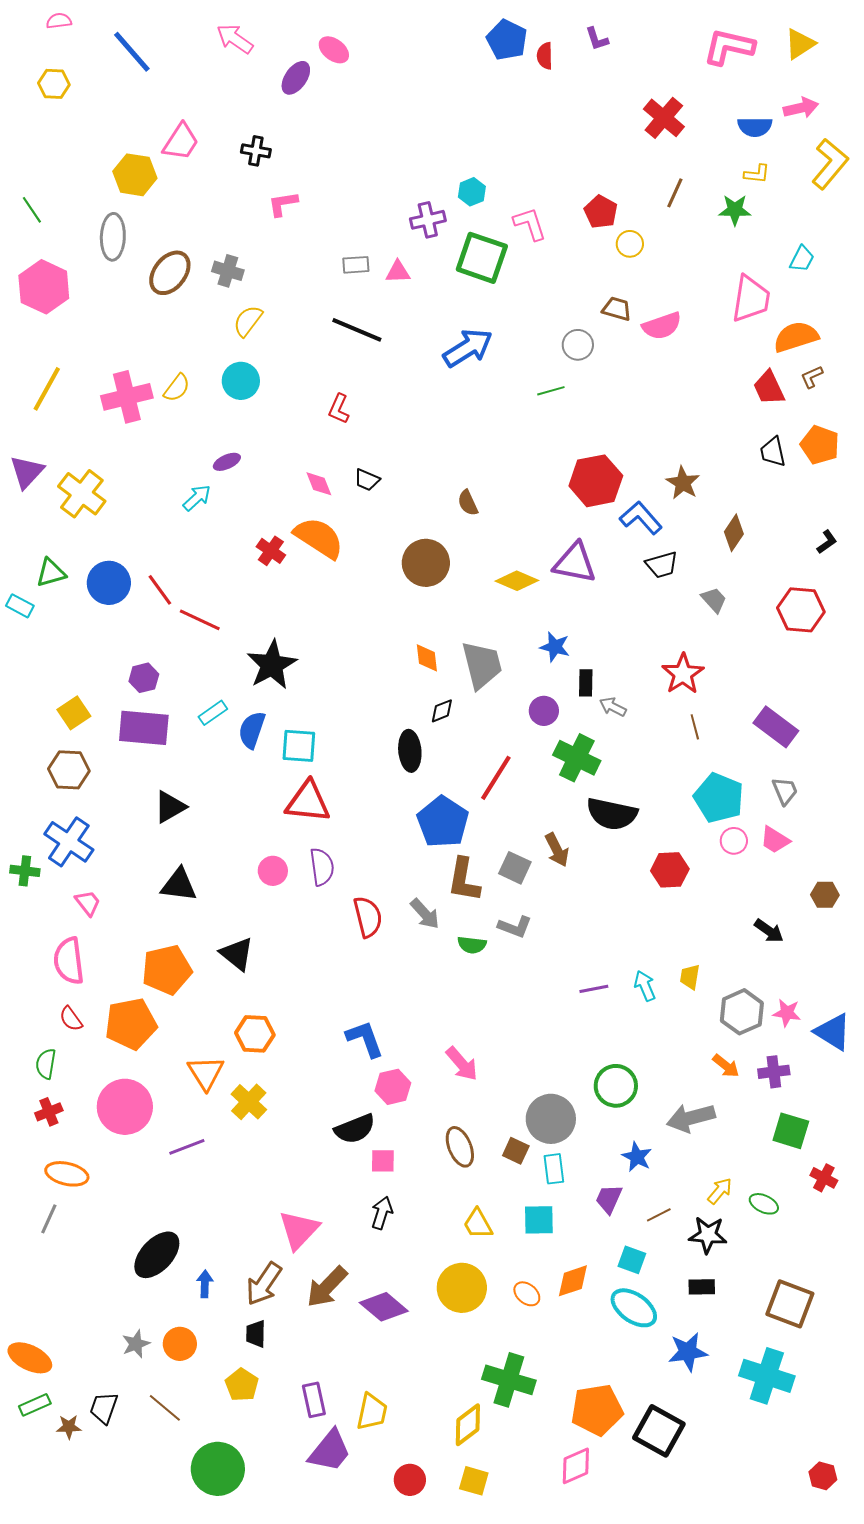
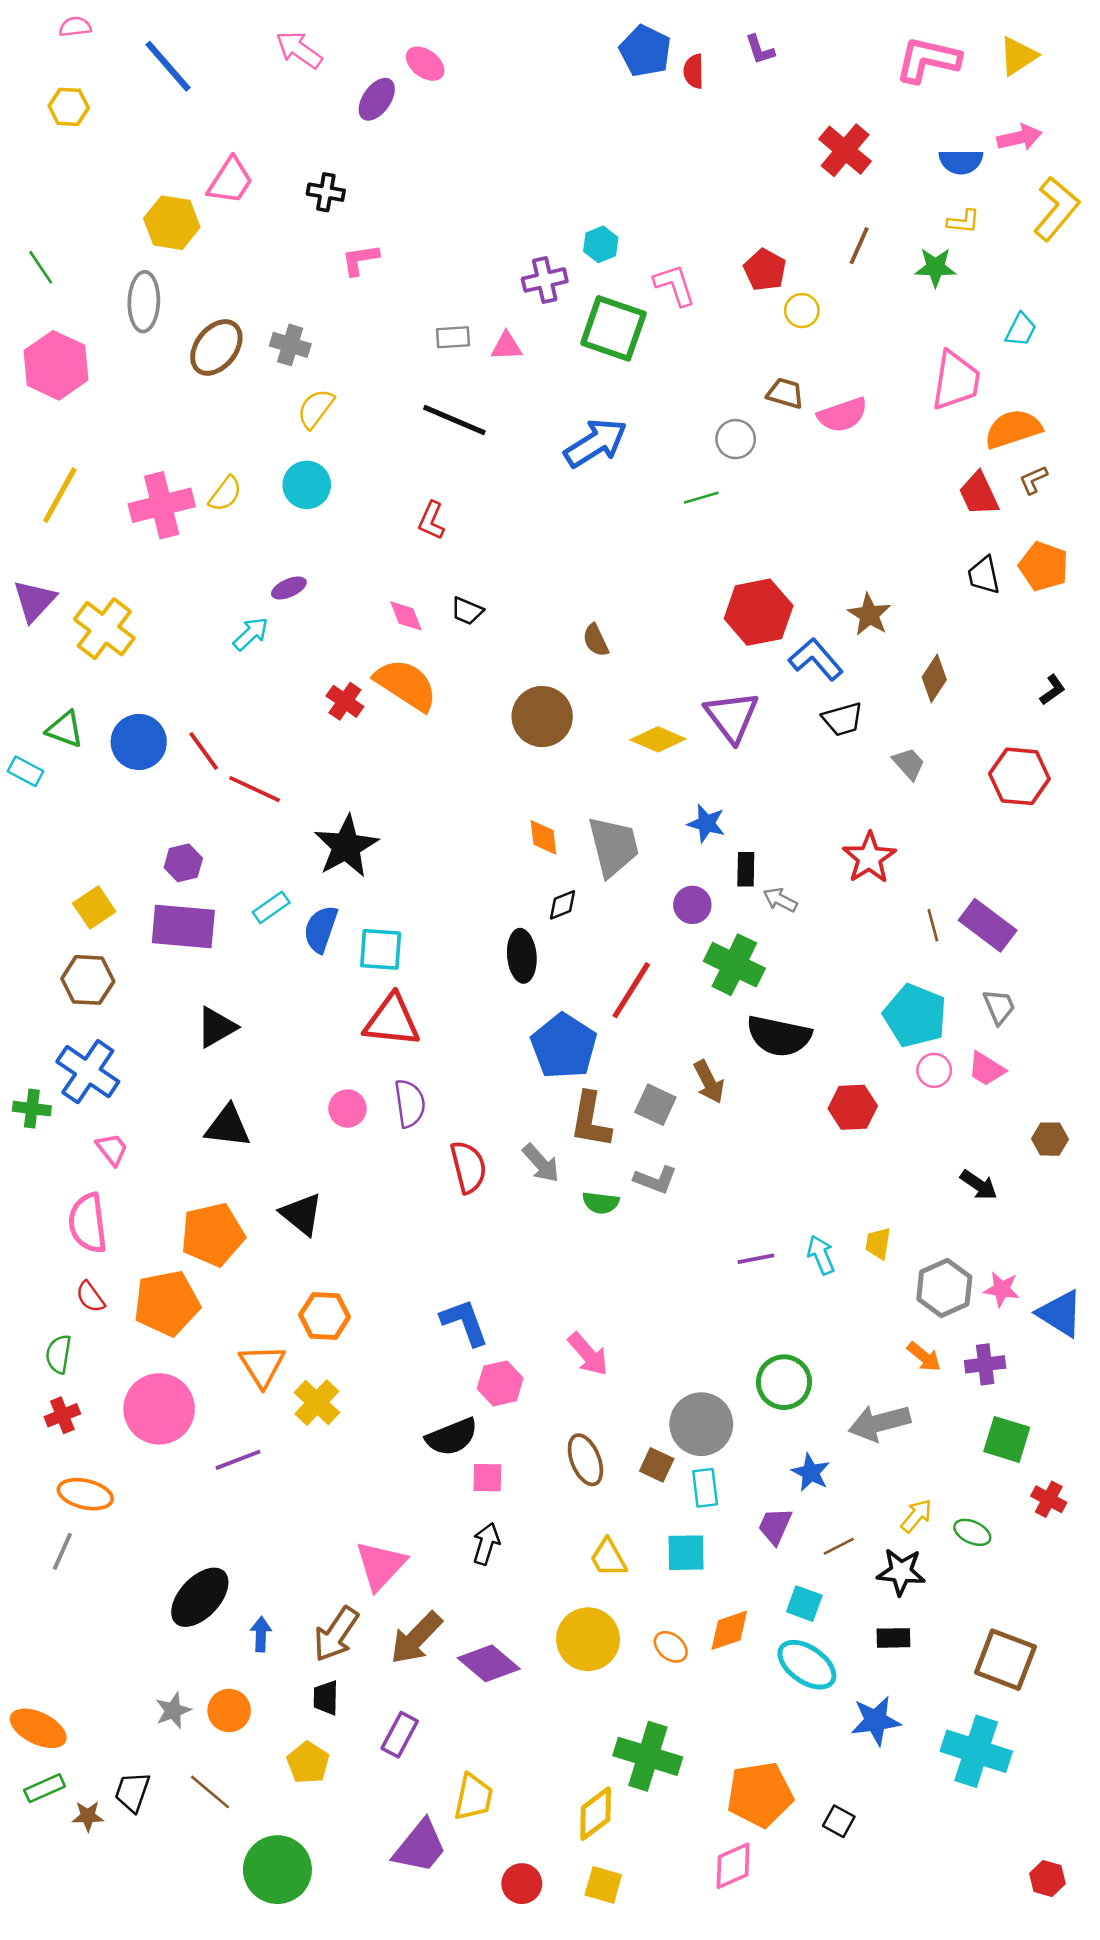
purple triangle: (575, 563) -> (732, 717), turned 42
green triangle: (51, 573) -> (65, 729), turned 36
brown line: (695, 727) -> (933, 925), moved
purple rectangle: (314, 1400) -> (400, 1735), moved, turned 40
black square: (659, 1431) -> (839, 1821), size x0.5

